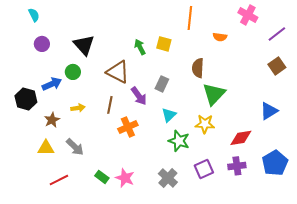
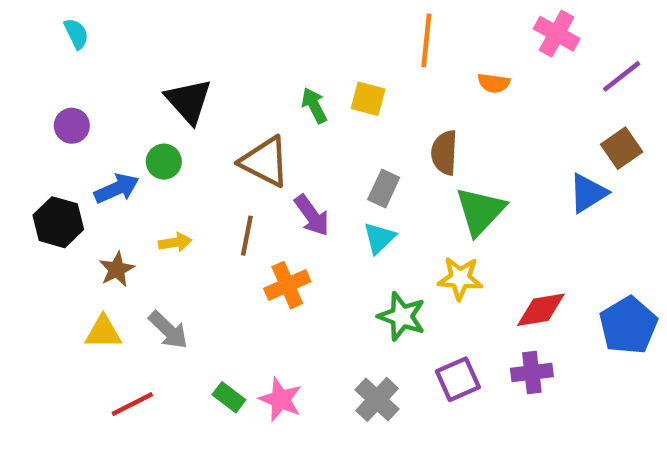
purple circle: (42, 44) -> (72, 126), moved
gray rectangle: (162, 84) -> (384, 189), moved
blue triangle: (269, 111) -> (588, 193), moved
cyan triangle: (169, 115) -> (379, 238), moved
blue pentagon: (275, 163) -> (628, 325), moved

